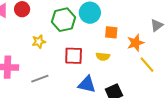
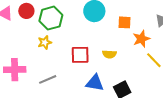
green hexagon: (63, 20) -> (51, 18), moved
orange square: (111, 32) -> (125, 22), moved

